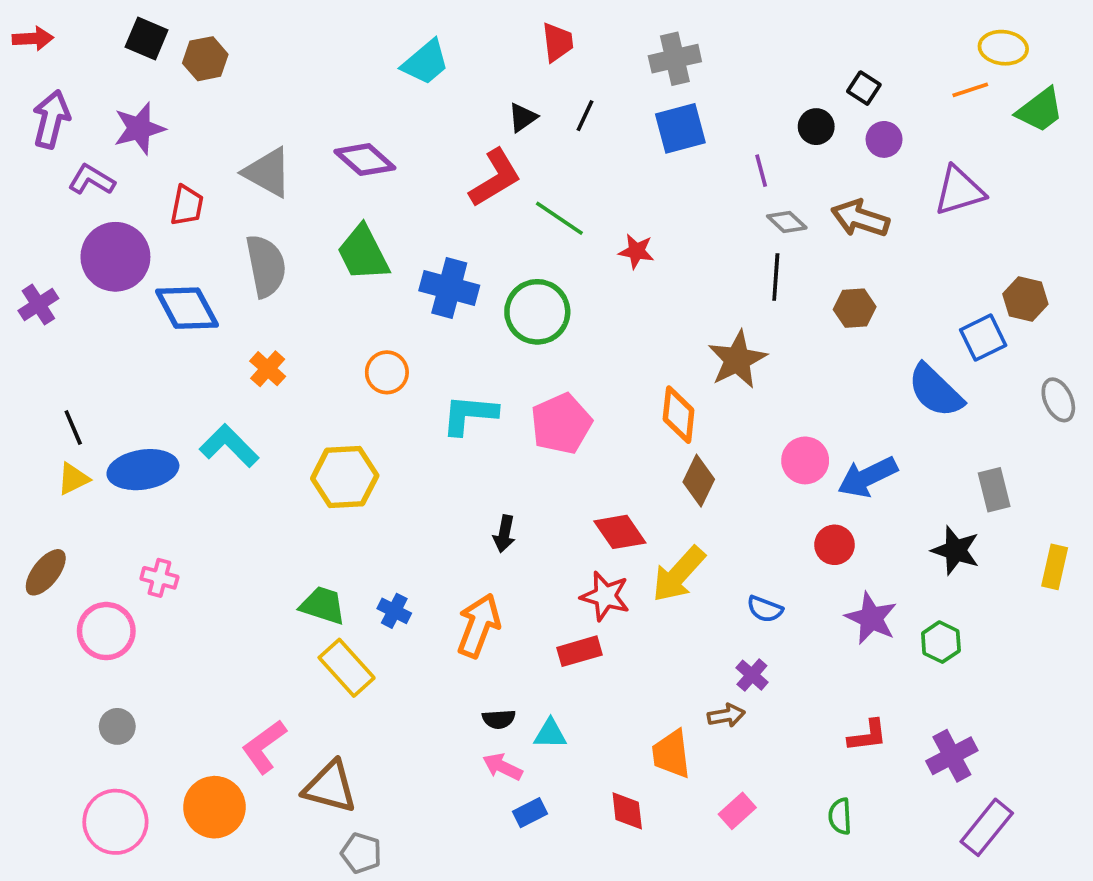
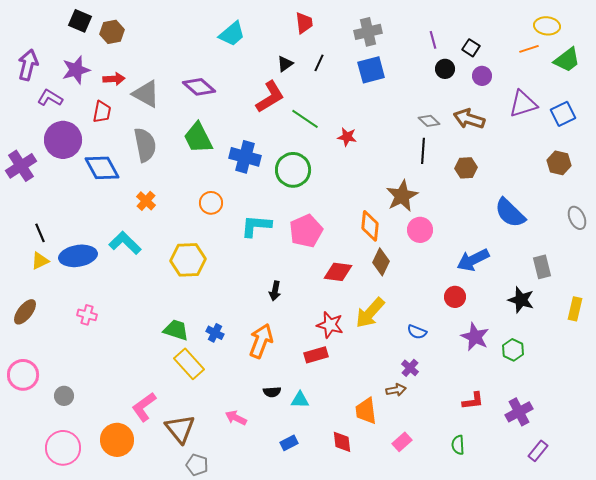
red arrow: (33, 39) -> (114, 79), moved
purple line: (761, 171) -> (433, 40), moved
purple cross: (38, 305) -> (21, 166), size x1.4
blue square: (983, 338) -> (563, 114), moved
pink circle: (805, 460) -> (420, 230), moved
red diamond: (620, 532) -> (338, 272), moved, turned -48
pink circle: (106, 631) -> (23, 375), moved
pink arrow: (502, 767) -> (236, 418), moved
brown triangle: (330, 787) -> (180, 429), turned 36
purple rectangle: (987, 827) -> (538, 451), size x0.7

